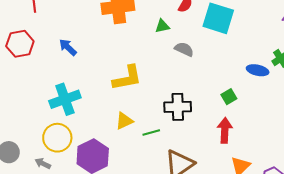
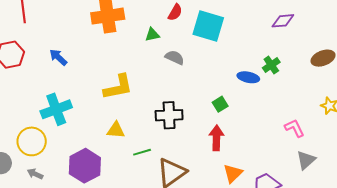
yellow triangle: (124, 121) -> (116, 130), turned 30
green line: (151, 133) -> (142, 152), moved
yellow circle: (57, 138) -> (32, 141), moved

